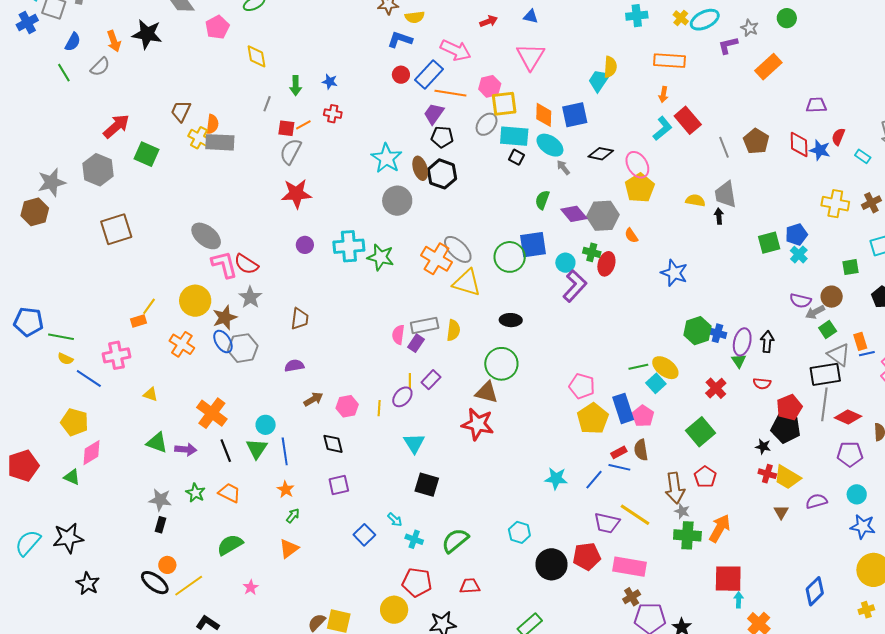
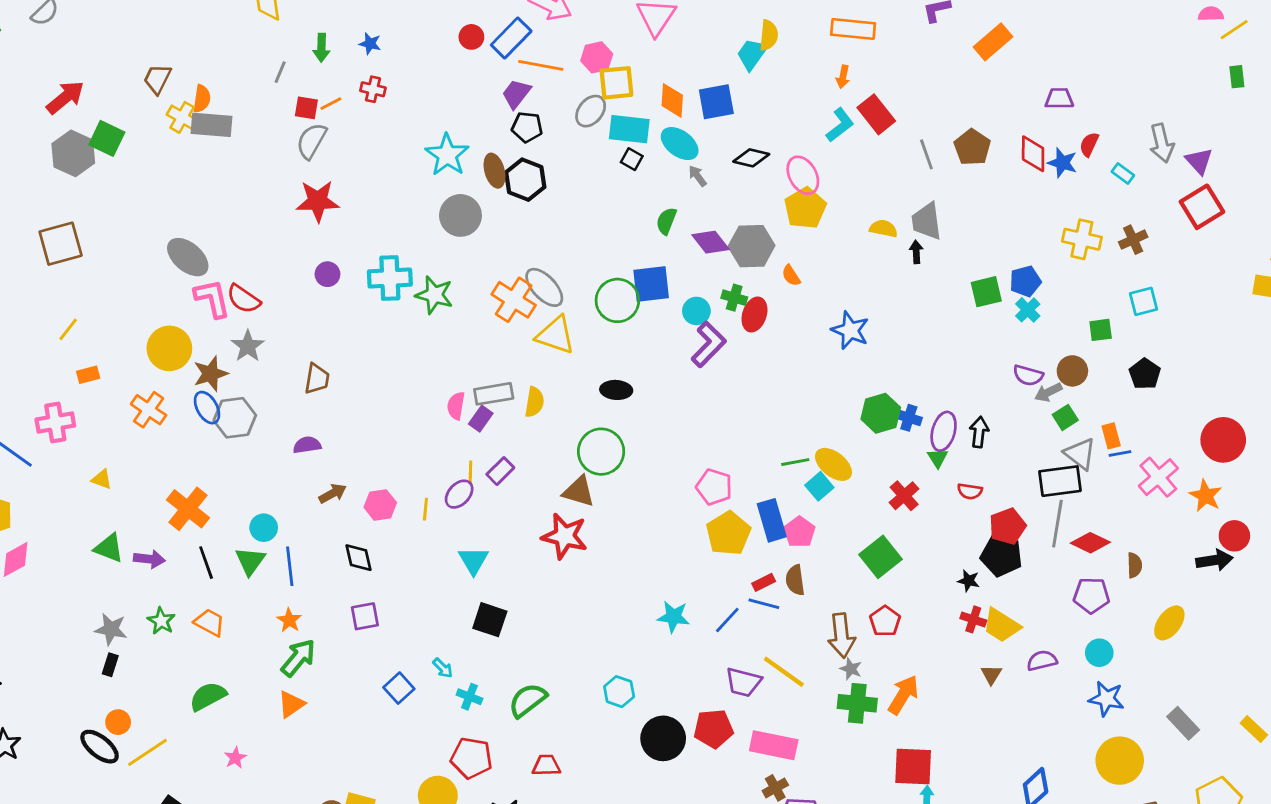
gray hexagon: (98, 170) -> (73, 153), moved
yellow line: (149, 306) -> (68, 329), moved
green arrow: (293, 516) -> (298, 658), size x1.8

